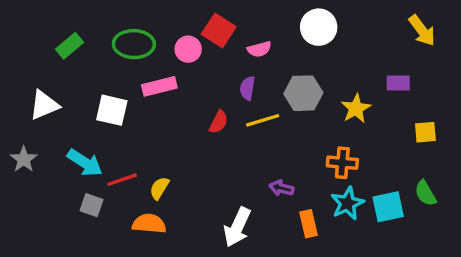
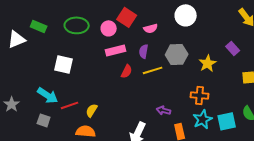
green rectangle: (69, 46) -> (39, 26), turned 63
purple rectangle: (398, 83) -> (233, 48), turned 48
pink rectangle: (159, 86) -> (116, 50), moved
white triangle: (44, 105) -> (17, 39), moved
gray star: (24, 159) -> (12, 104), moved
gray square: (92, 205) -> (44, 120), moved

